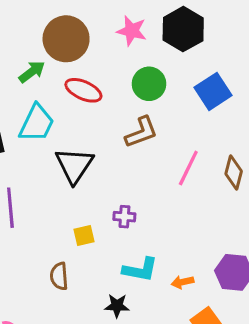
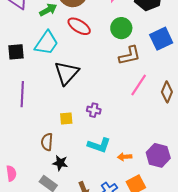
brown L-shape: (141, 132) -> (130, 55), moved
black star: (117, 306) -> (60, 163), moved

